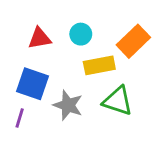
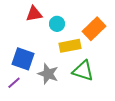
red triangle: (40, 38) -> (34, 14), moved
purple line: (20, 118) -> (14, 83), turned 32

